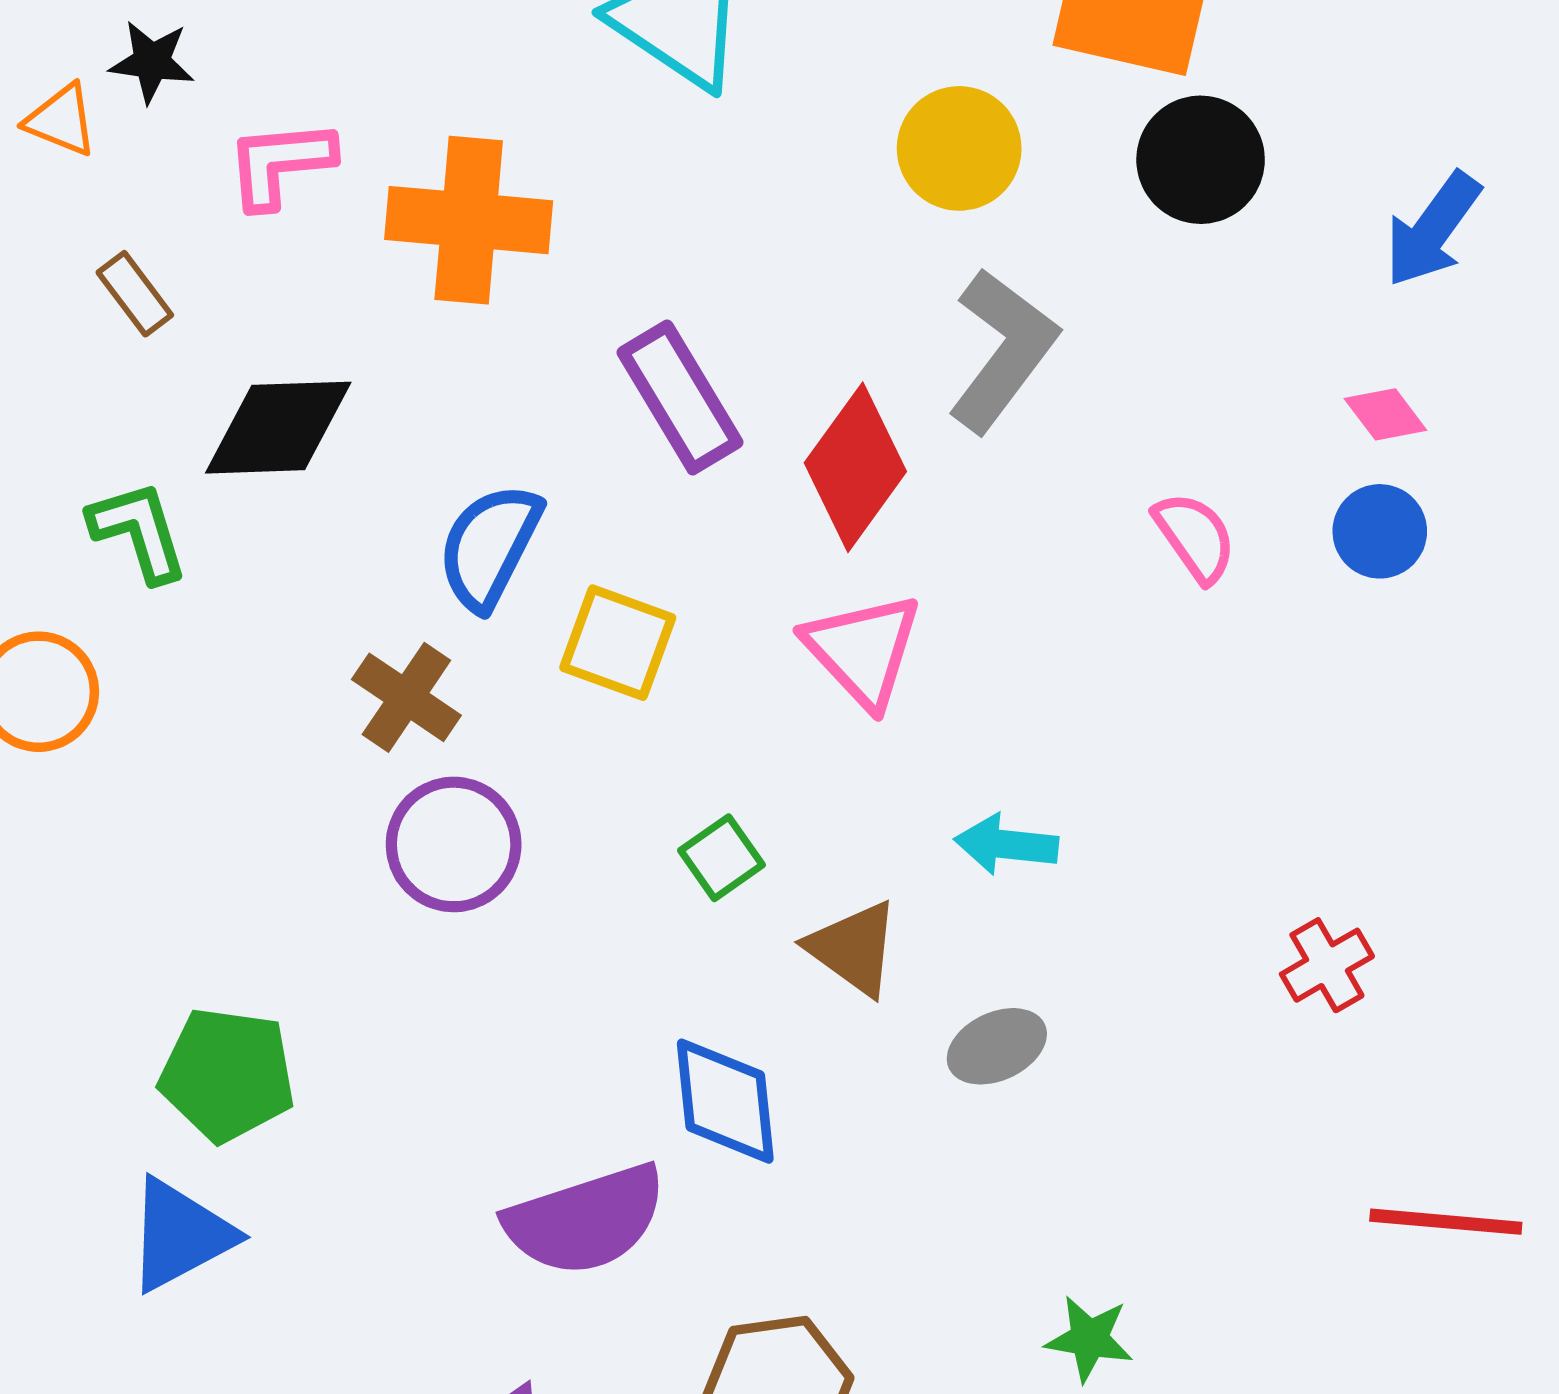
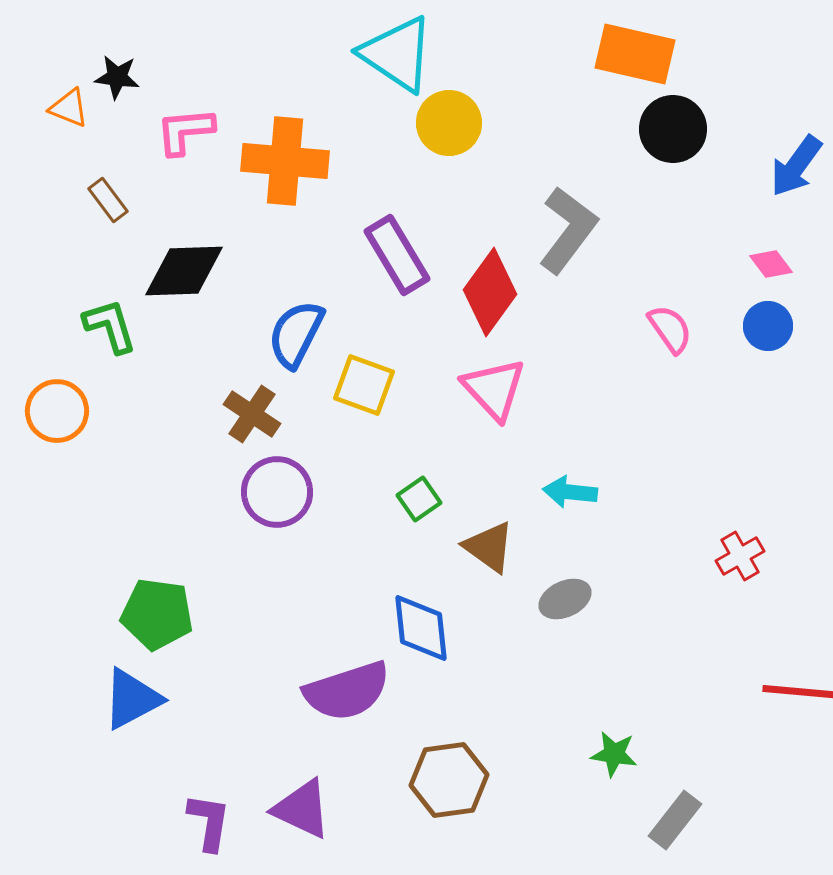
yellow circle: (959, 148) -> (449, 123), moved

